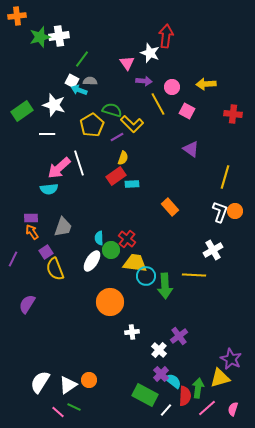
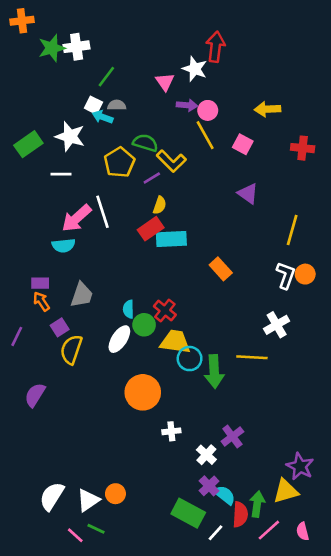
pink circle: (172, 87) -> (208, 110), moved
cyan rectangle: (132, 184) -> (171, 239), size x1.6
yellow semicircle: (55, 269) -> (71, 349), turned 40
pink semicircle: (233, 409) -> (303, 531), turned -32

